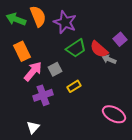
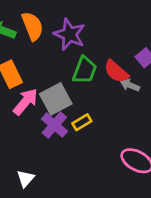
green trapezoid: (76, 48) -> (85, 70), turned -35
gray square: (55, 69) -> (56, 99), size x1.6
purple cross: (43, 95) -> (54, 125), moved, turned -30

